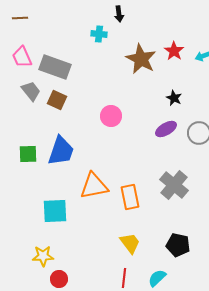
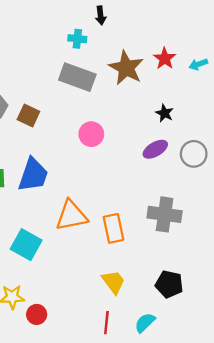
gray rectangle: (55, 67) -> (77, 77), moved
gray cross: (174, 185) -> (165, 214), turned -32
cyan square: (55, 211) -> (26, 245), turned 32
red circle: (59, 279) -> (37, 314), moved

